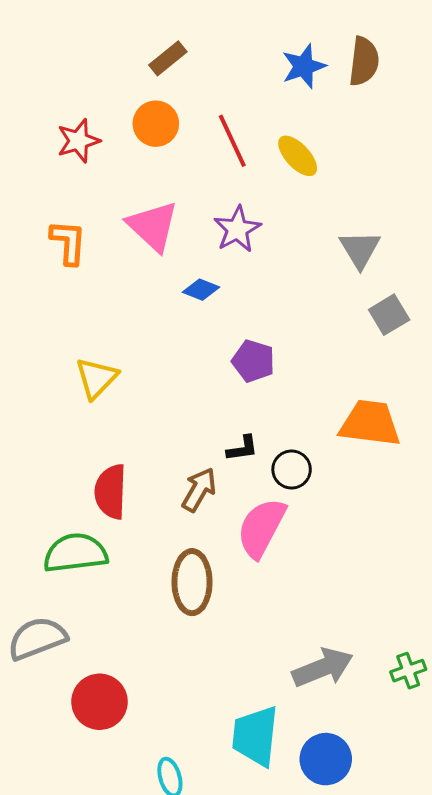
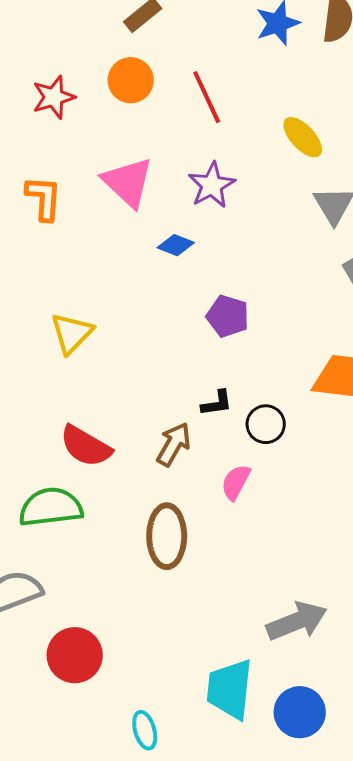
yellow ellipse: (298, 156) -> (303, 137), moved
red semicircle: (111, 492) -> (86, 446), turned -62
pink semicircle: (261, 528) -> (236, 482), size x0.6

